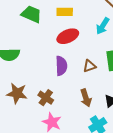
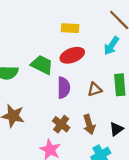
green trapezoid: (31, 14) -> (42, 65), moved
brown cross: (46, 98) -> (61, 124), moved

